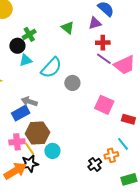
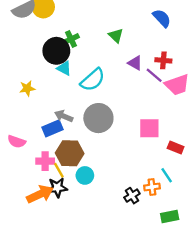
purple triangle: (95, 23) -> (135, 63), moved, turned 40
red cross: (103, 43) -> (163, 60), moved
black circle: (17, 46) -> (56, 51), size x1.5
cyan triangle: (26, 60) -> (64, 68), turned 40
gray circle: (72, 83) -> (98, 118), moved, size x1.6
pink square: (104, 105) -> (149, 128), turned -30

